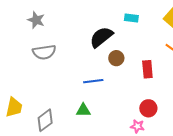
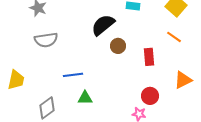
blue line: (93, 81) -> (73, 75), moved
yellow trapezoid: (14, 107) -> (16, 80), moved

